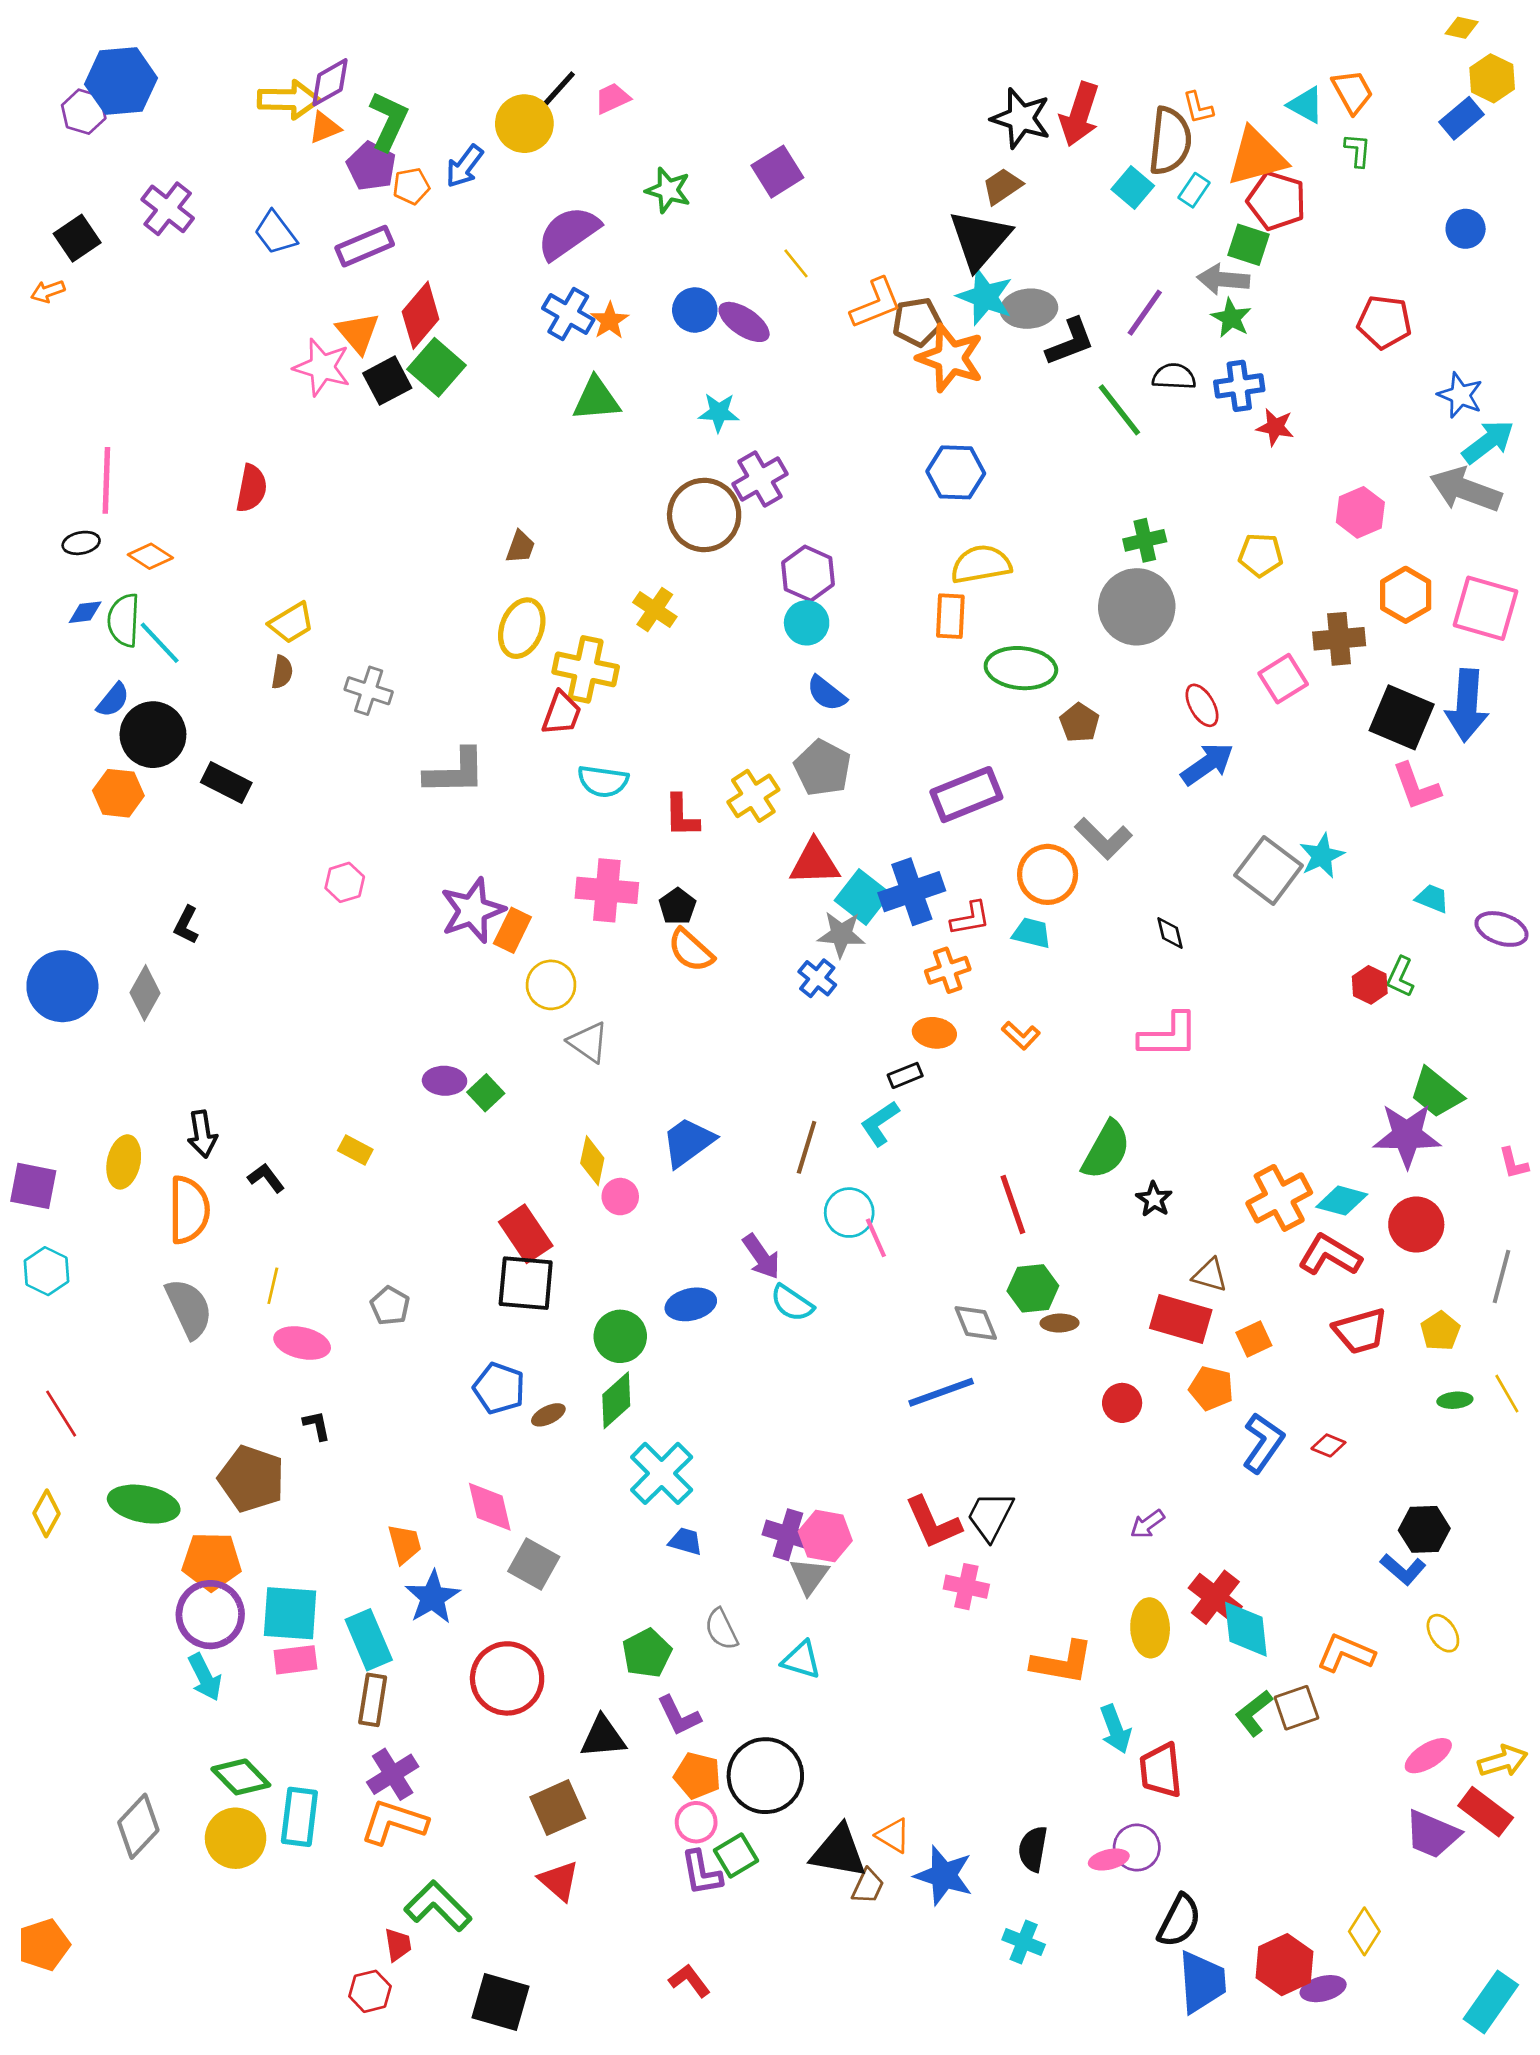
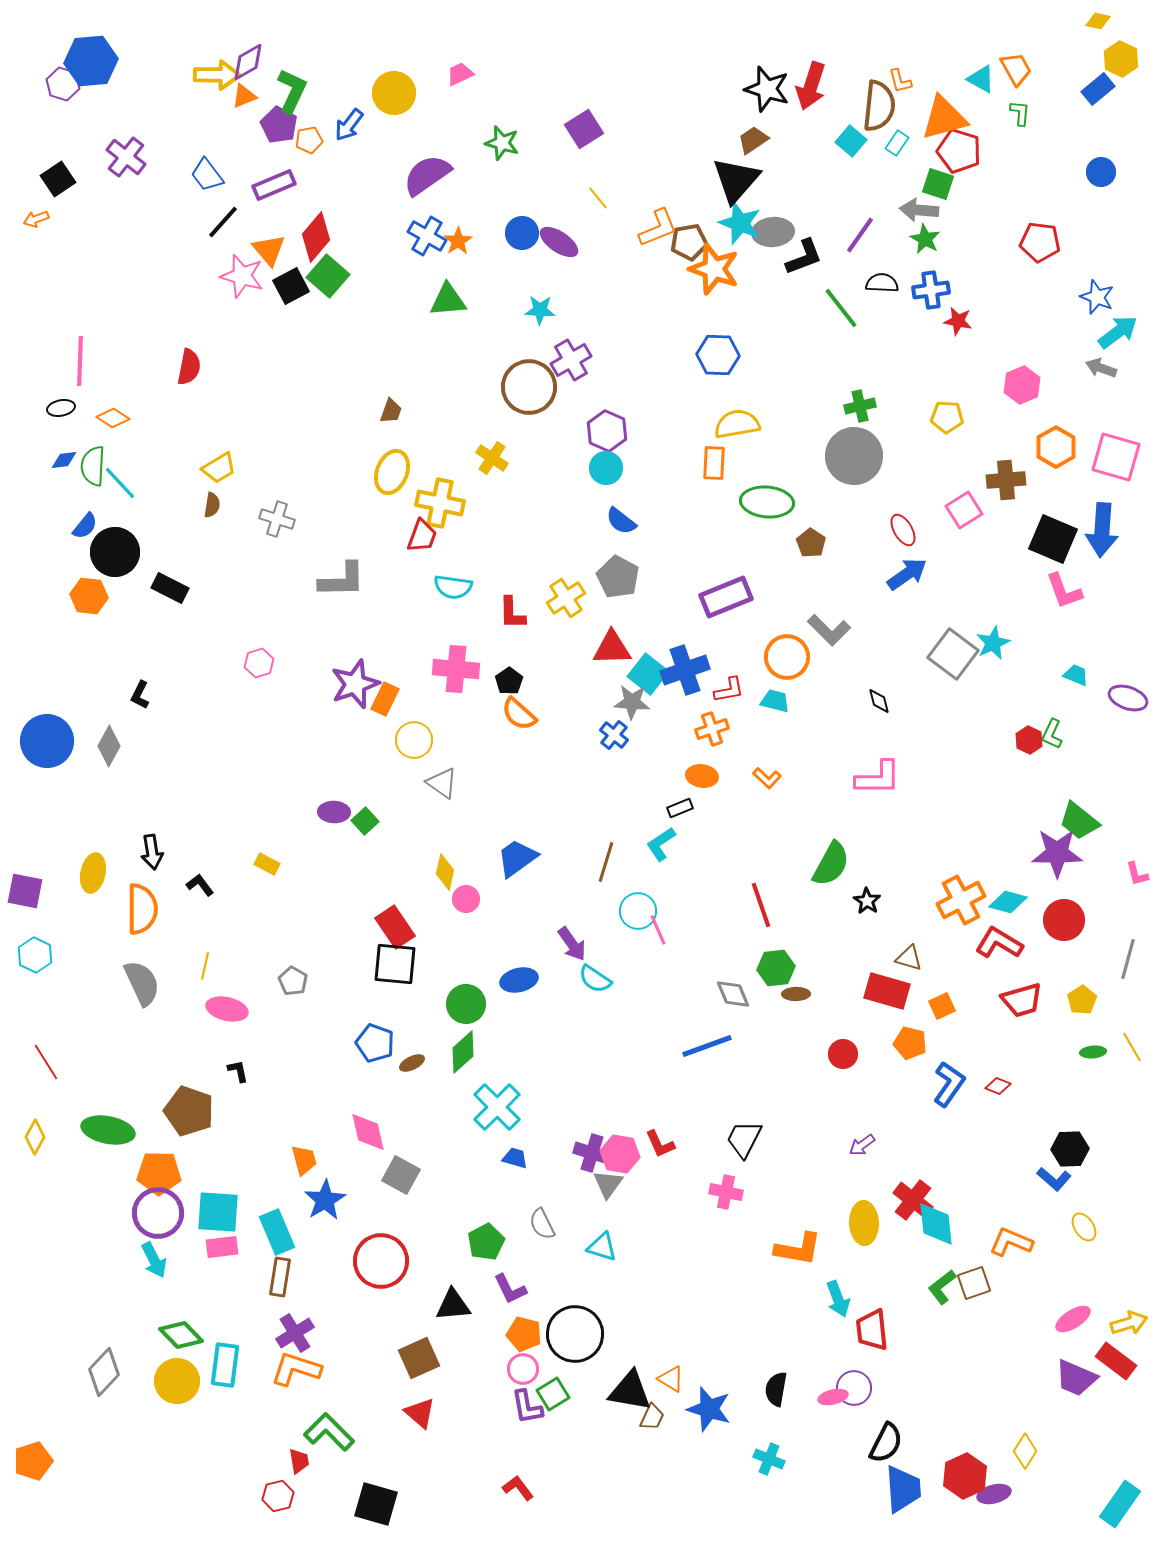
black line: (556, 92) -> (223, 222), moved
gray arrow: (1466, 490) -> (1101, 368), size x0.6
red L-shape: (933, 1523) -> (660, 1144), moved, size x0.7

